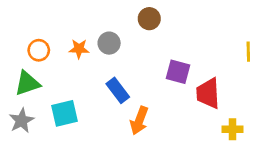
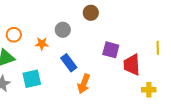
orange star: (79, 49) -> (42, 44), moved
yellow line: (248, 52) -> (158, 48), moved

